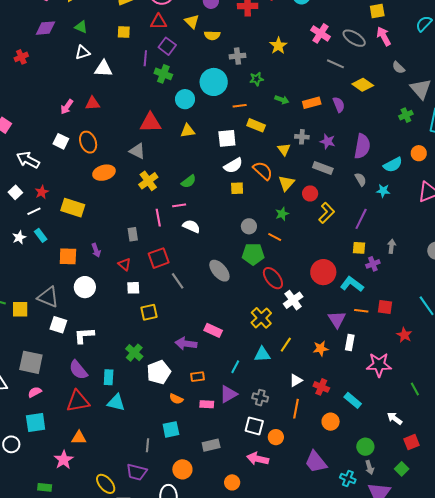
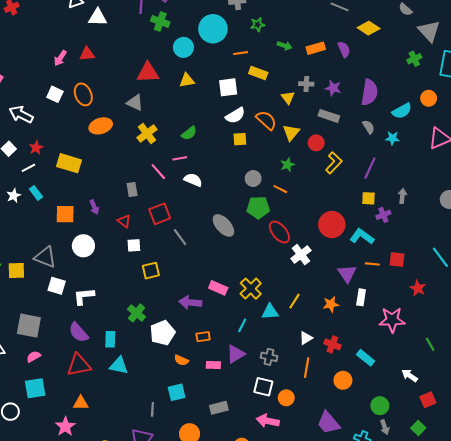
pink line: (158, 218) -> (158, 172), turned -30
yellow cross: (261, 318) -> (251, 289), moved

